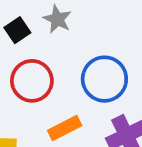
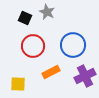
black square: (17, 30) -> (25, 18), turned -32

